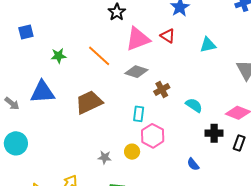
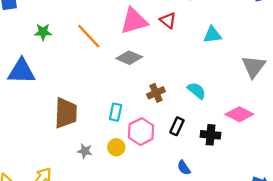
brown cross: (162, 90) -> (156, 93), moved
brown trapezoid: (89, 102) -> (66, 113), moved, turned 112
cyan semicircle: (194, 105) -> (197, 91), moved
cyan rectangle: (139, 114) -> (116, 112), moved
black rectangle: (239, 143) -> (177, 126), moved

